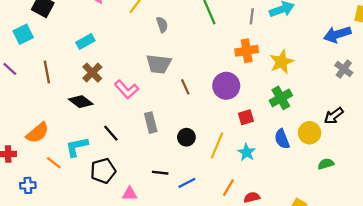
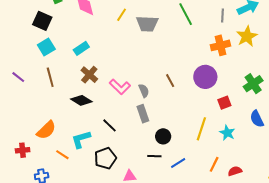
gray semicircle: (162, 25) -> (144, 91), moved
cyan square: (23, 34) -> (46, 47), moved
yellow star: (282, 62) -> (247, 36), moved
gray trapezoid: (159, 64) -> (147, 24), moved
black circle: (186, 137) -> (163, 136), moved

